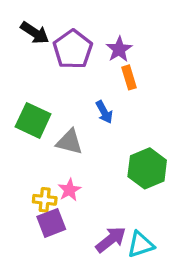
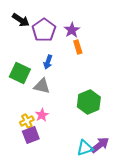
blue arrow: (104, 112) -> (48, 62), moved, turned 48
yellow cross: (45, 200) -> (27, 121), turned -32
purple arrow: (111, 239) -> (100, 145), moved

